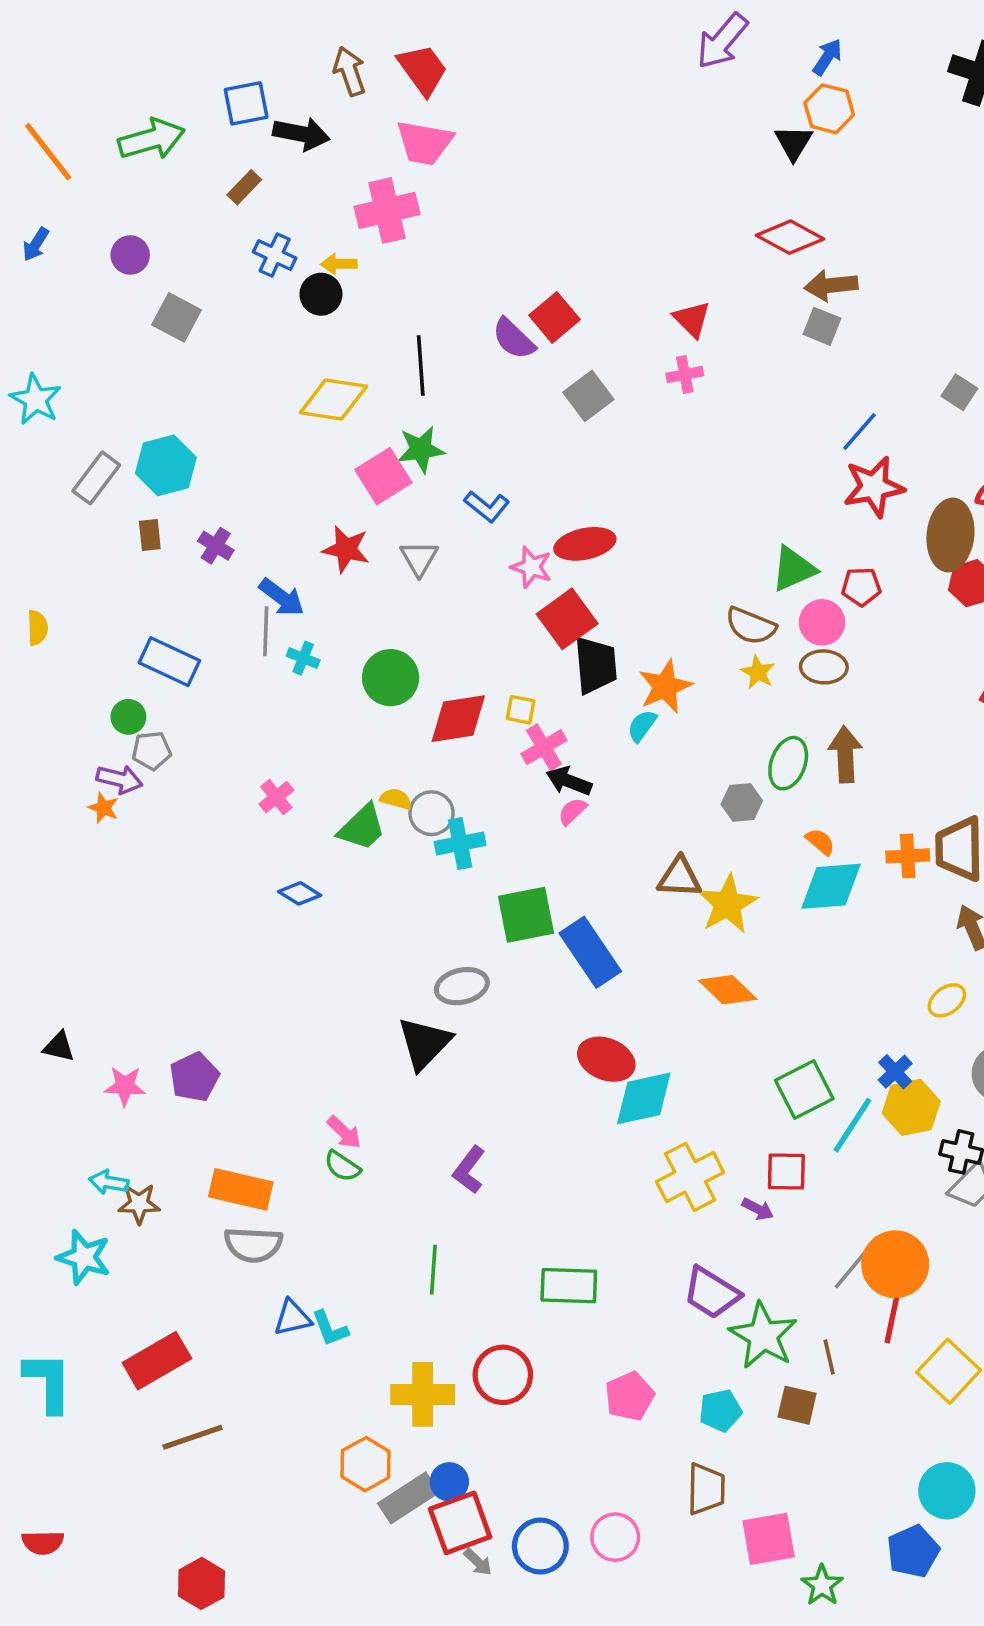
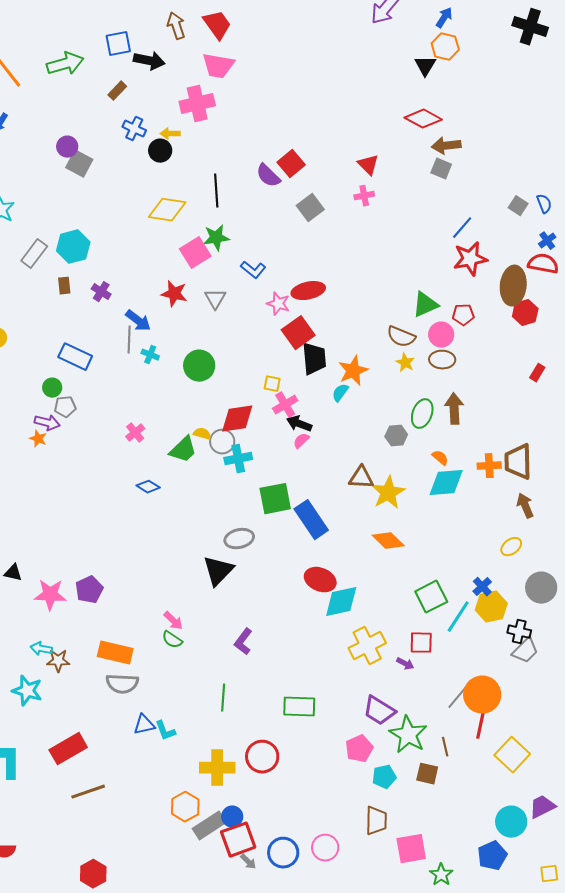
purple circle: (130, 255) -> (67, 147), moved
red diamond: (458, 719) -> (237, 419), moved
pink star: (125, 1086) -> (50, 595), size x1.4
pink pentagon: (629, 1396) -> (359, 749), moved

